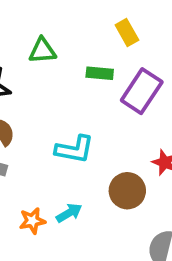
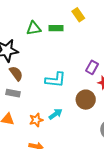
green rectangle: (100, 73) -> (56, 28), moved
purple rectangle: (142, 91) -> (92, 67), moved, size x0.6

